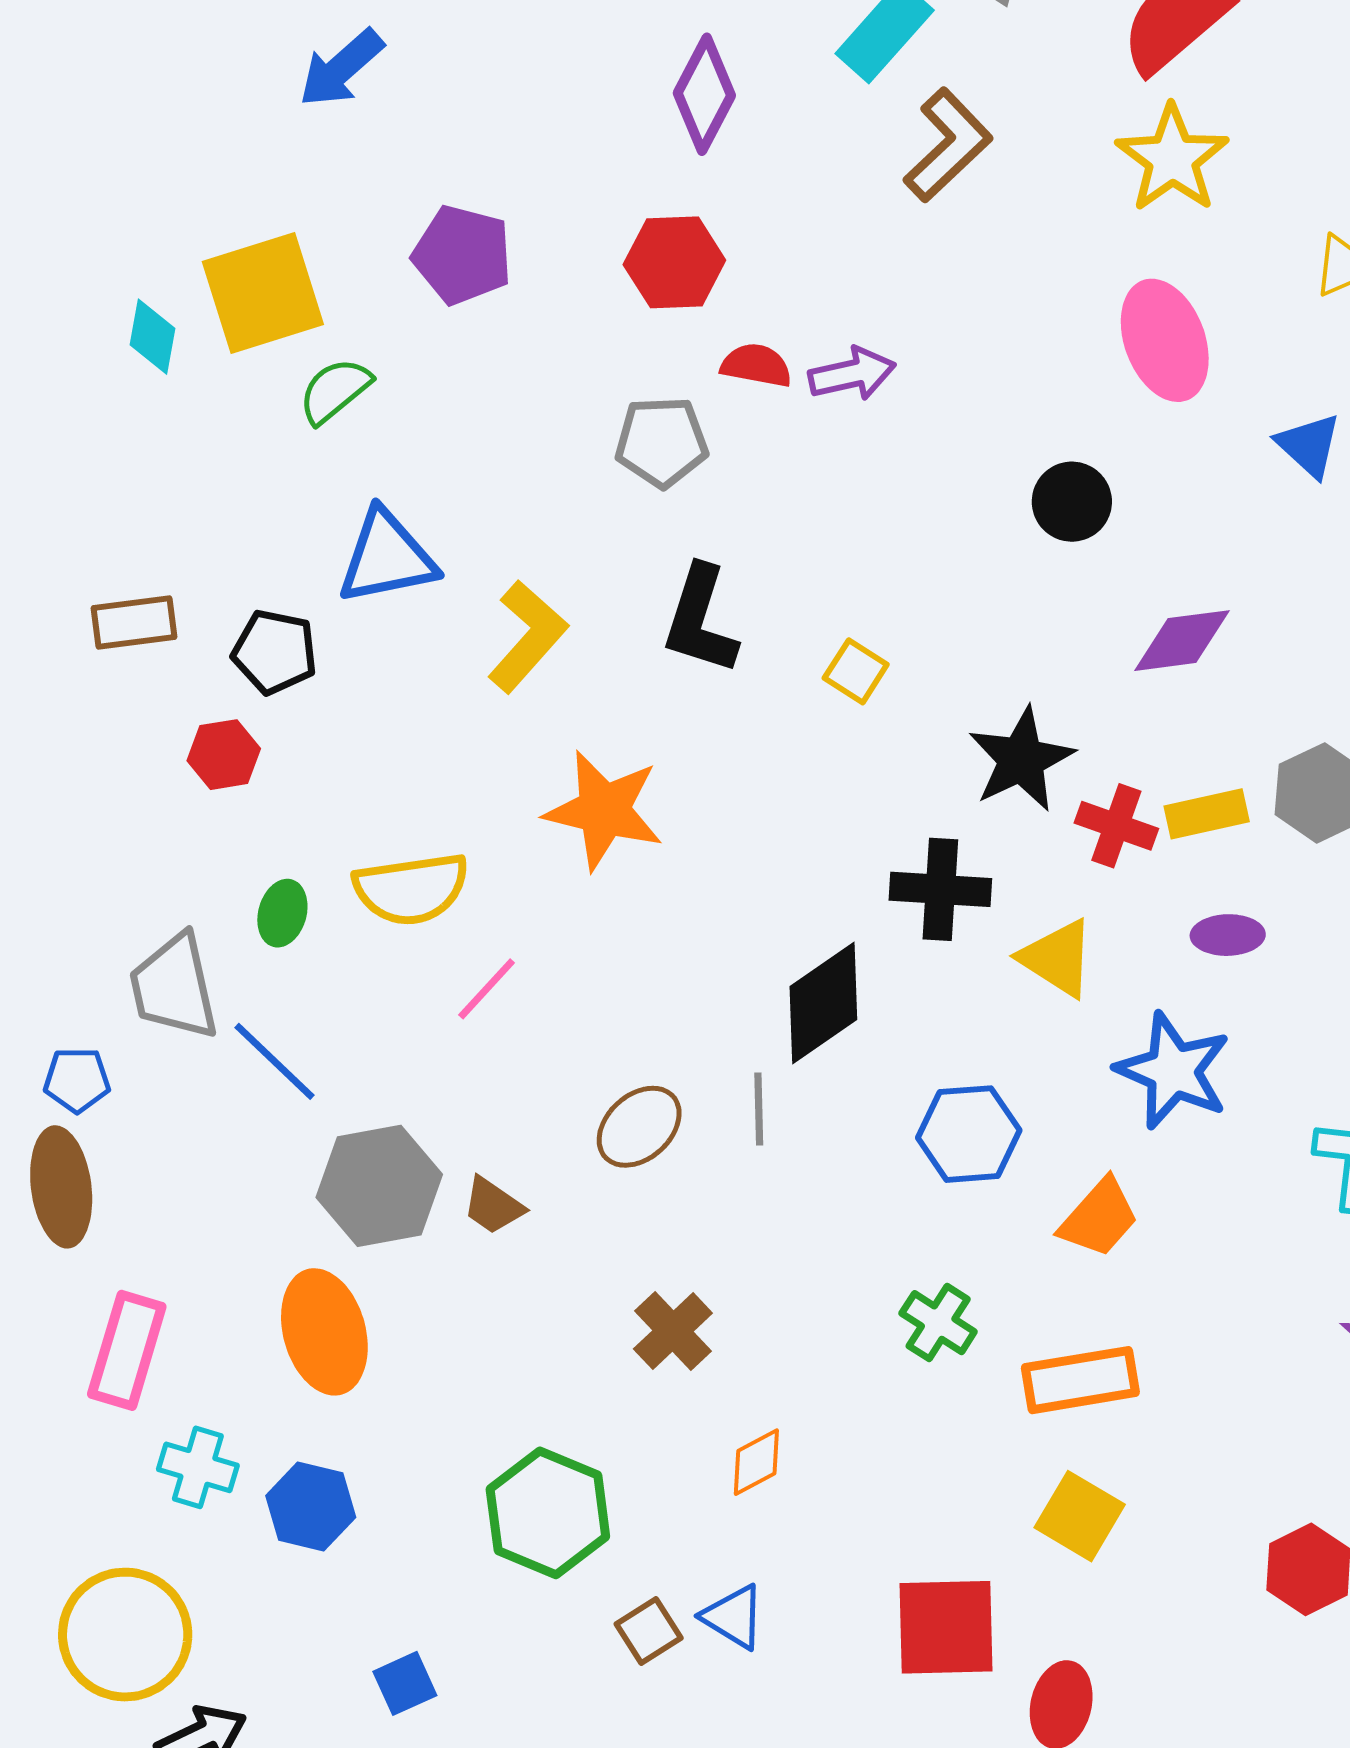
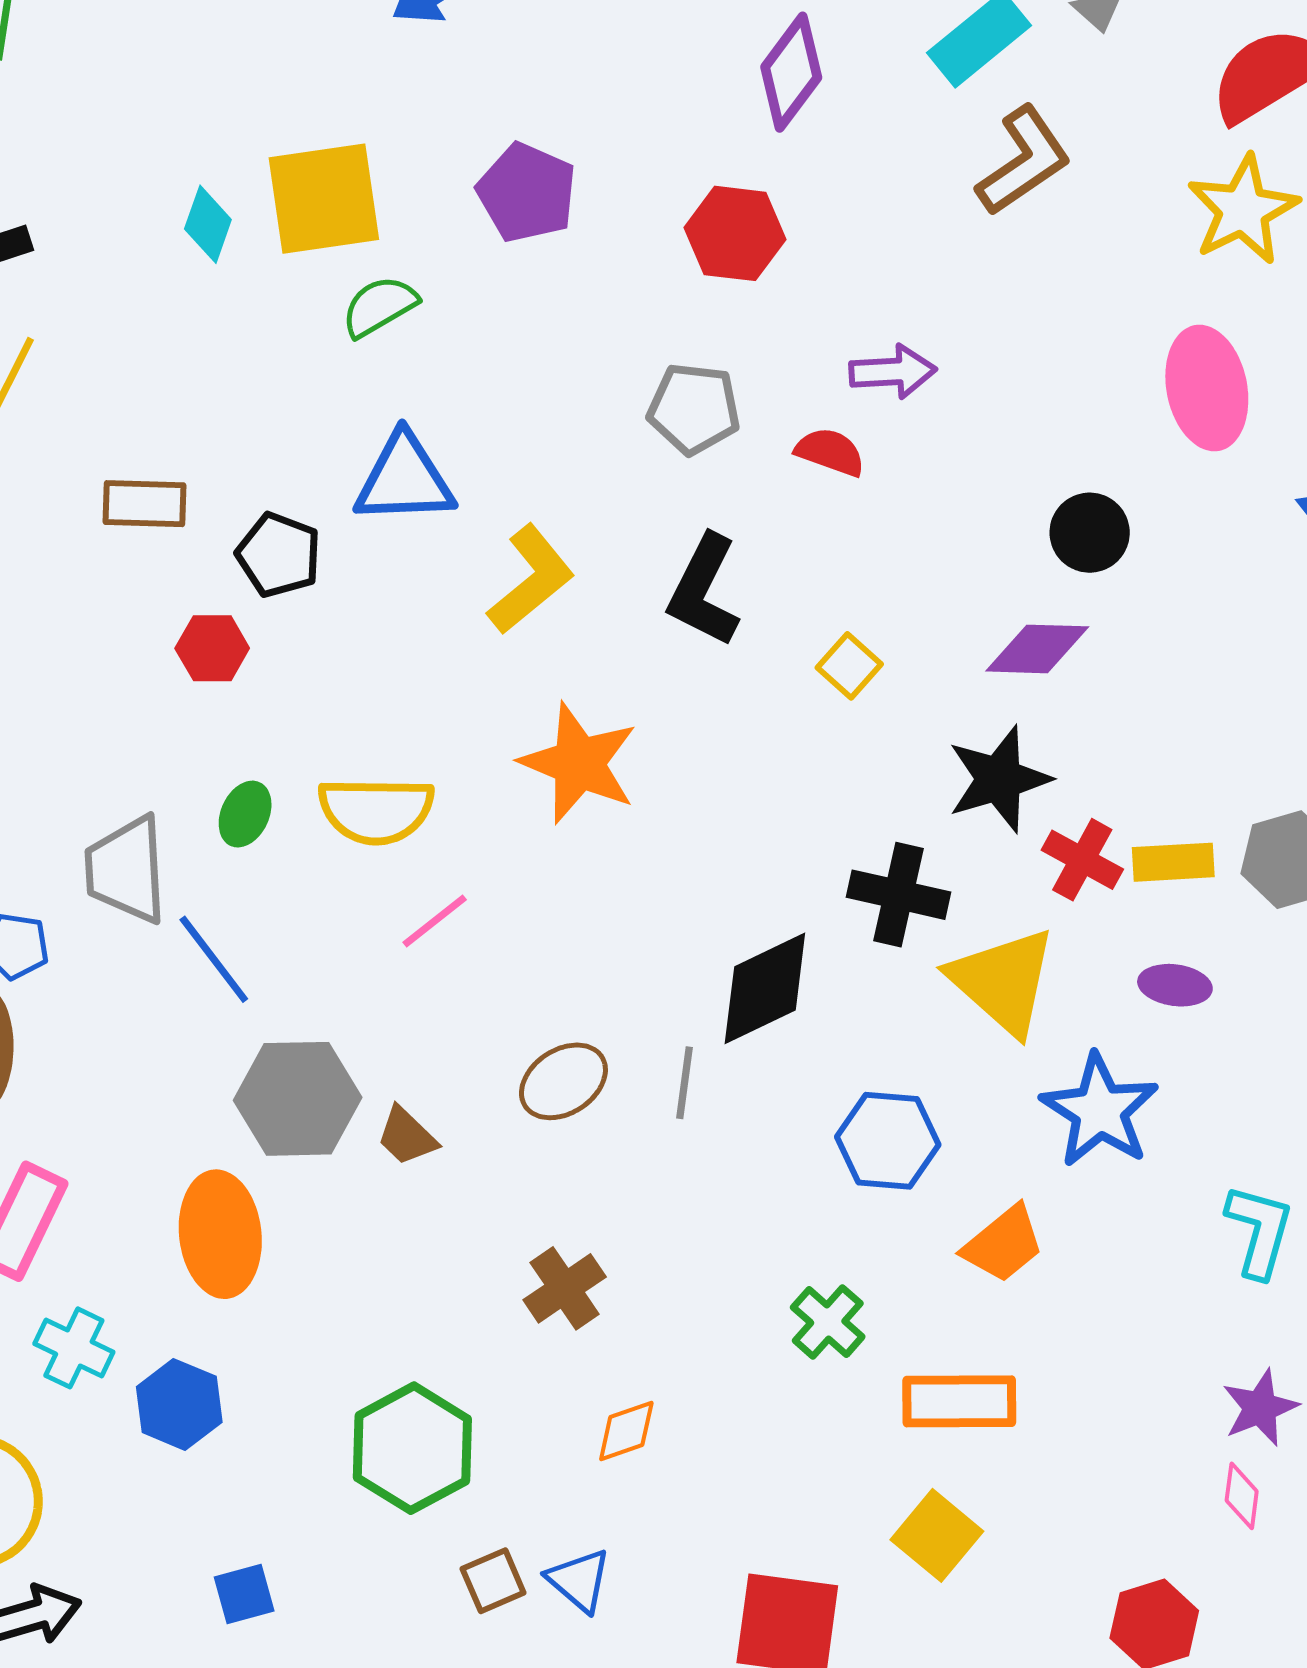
red semicircle: (756, 365) -> (830, 452), moved
purple diamond: (1182, 641) -> (1037, 649), moved
yellow triangle: (1057, 958) -> (1003, 981), size x1.4

